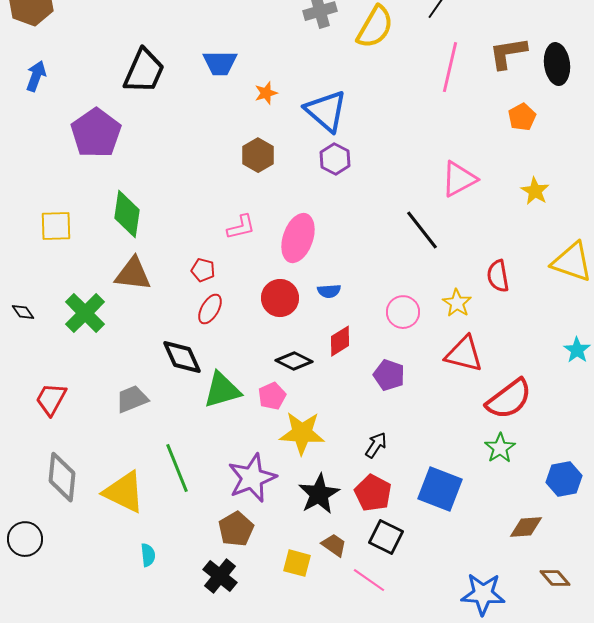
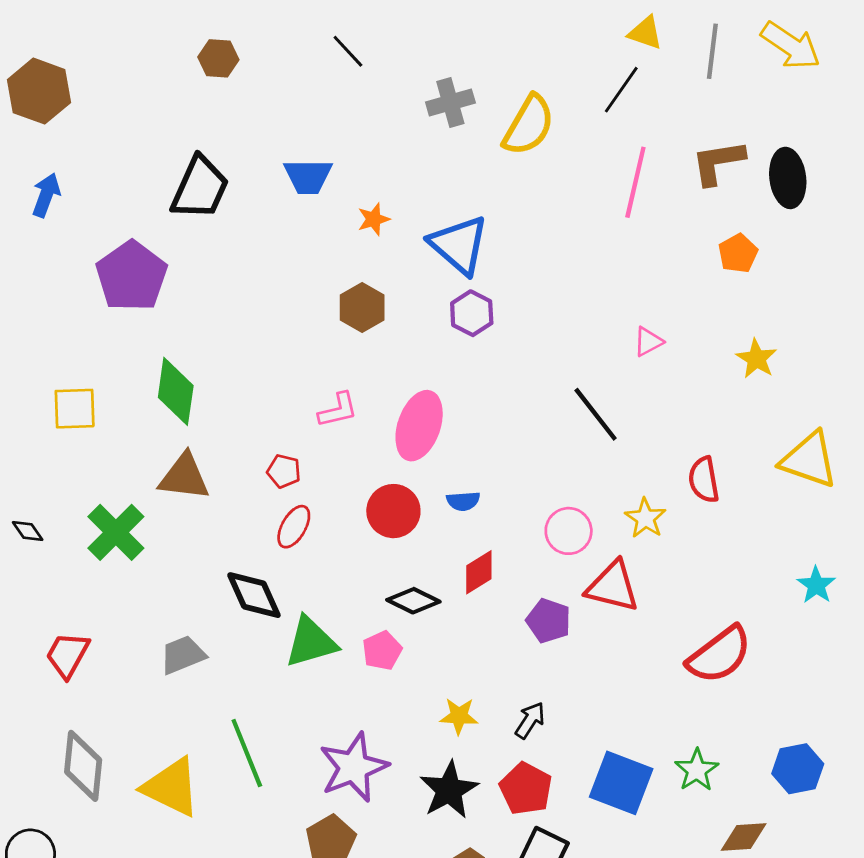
pink triangle: (459, 179) -> (648, 342), size x0.6
red triangle: (464, 354) -> (613, 586), moved
yellow star: (302, 433) -> (459, 716), moved, size x0.6
green star: (500, 448) -> (697, 770), moved

